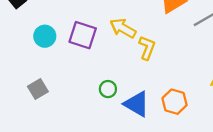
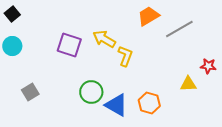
cyan circle: (45, 36) -> (12, 46), moved
green circle: (108, 89) -> (91, 92), size x1.5

